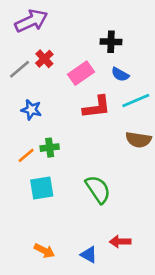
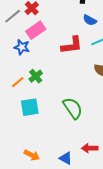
pink rectangle: (81, 73) -> (36, 30), moved
green cross: (50, 148) -> (36, 76), turned -32

